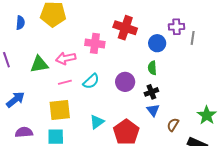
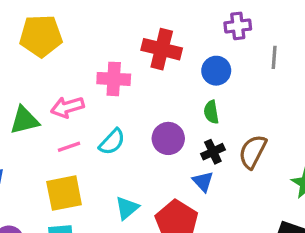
purple cross: (176, 27) -> (238, 26), moved
blue triangle: (153, 110) -> (203, 181), moved
brown semicircle: (173, 125) -> (253, 152), moved, size x1.5

